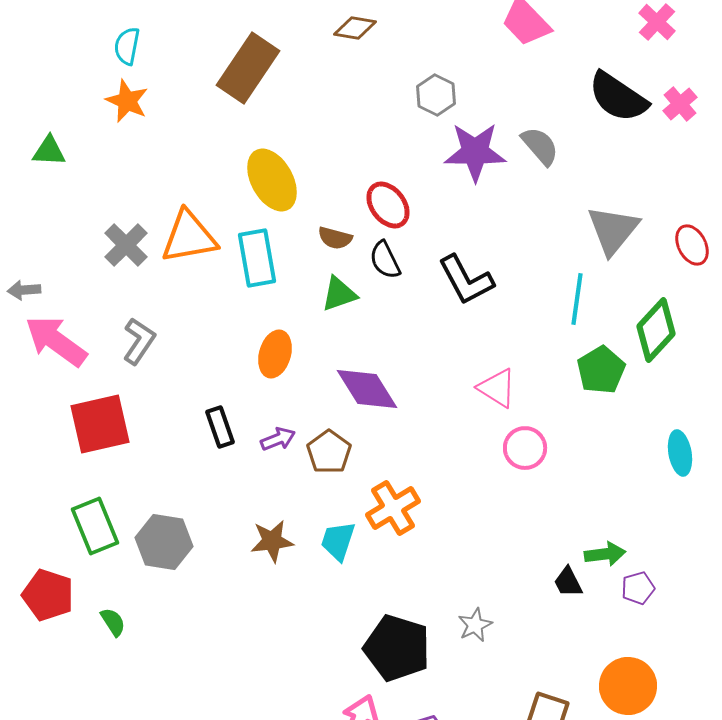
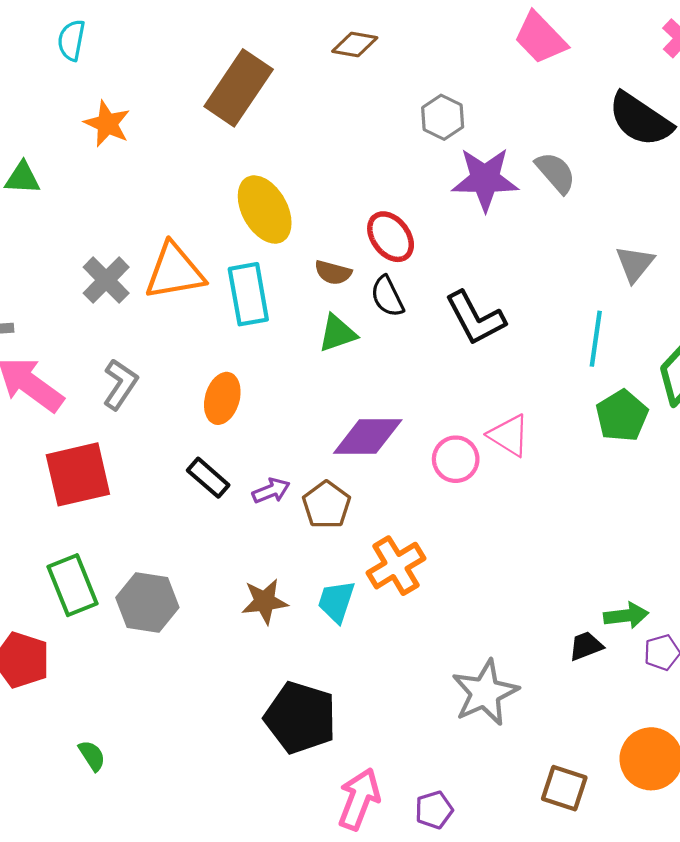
cyan semicircle: (127, 46) -> (71, 40), moved
gray triangle: (613, 230) -> (635, 264), size x0.7
orange ellipse: (275, 354) -> (222, 398), moved
purple diamond: (367, 389) -> (368, 436), turned -58
black rectangle: (220, 427) -> (208, 478), turned -30
pink circle: (525, 448) -> (456, 459), moved
black trapezoid: (568, 582) -> (586, 646), turned 96
green semicircle: (113, 622) -> (92, 756), moved
gray star: (475, 625) -> (485, 693), size x1.8
black pentagon: (397, 648) -> (300, 718), moved

